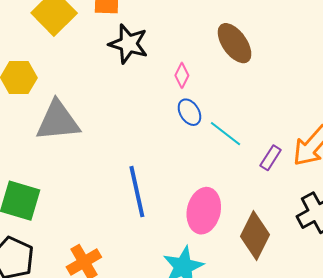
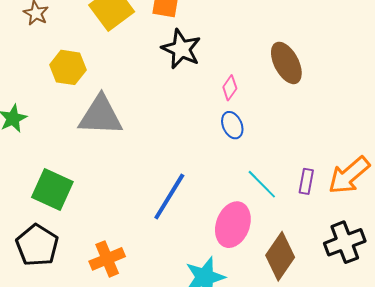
cyan line: (225, 134) -> (262, 184), moved
purple rectangle: (271, 158) -> (306, 181), turned -30
blue line: (137, 192) -> (169, 197), turned 36

